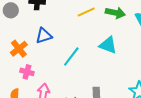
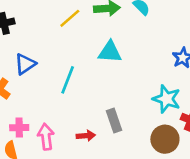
pink cross: (27, 72) -> (19, 128), moved

